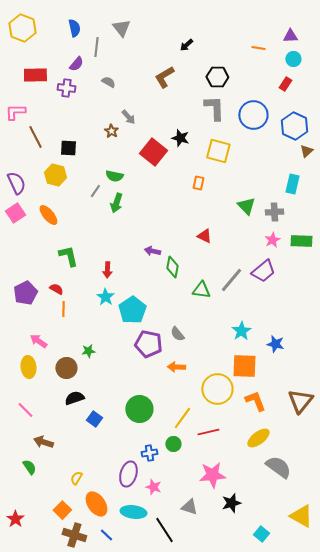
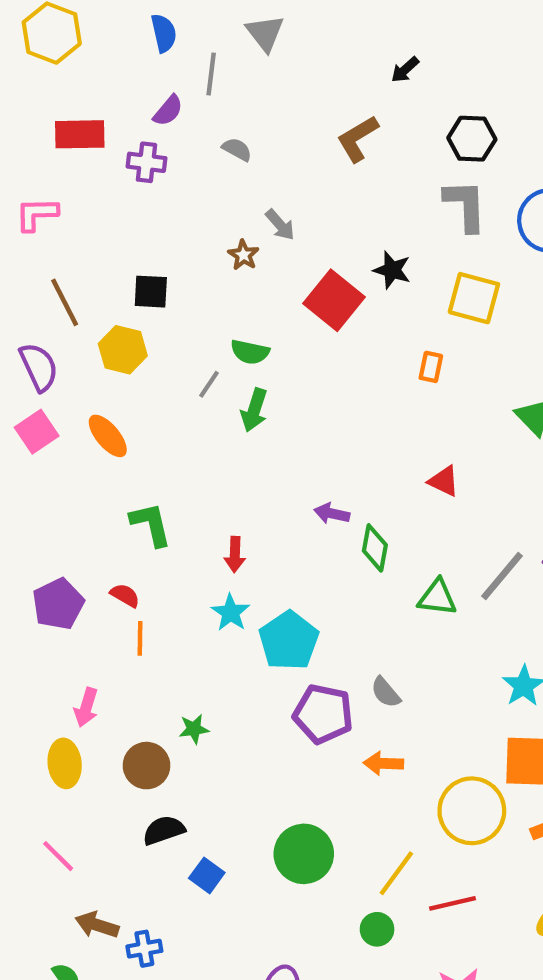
brown line: (35, 137) -> (65, 302), moved
pink arrow: (38, 341) -> (86, 707), turned -108
blue cross: (149, 453) -> (144, 949), moved

